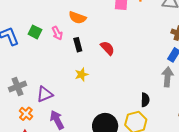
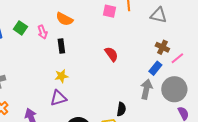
red semicircle: (107, 48) -> (111, 54), moved
purple triangle: (45, 94) -> (58, 98), moved

